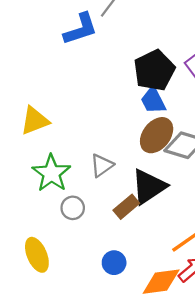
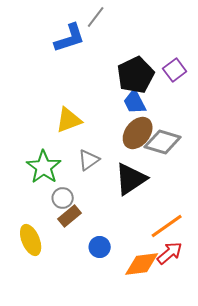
yellow triangle: (35, 121) -> (69, 120), moved
brown rectangle: (126, 207) -> (70, 216), moved

